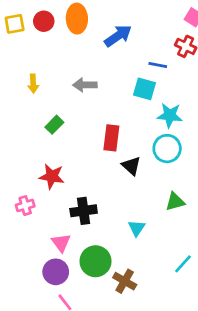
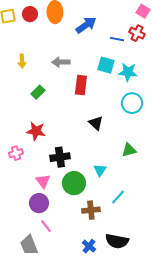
blue line: (158, 65) -> (117, 39), moved
cyan star: (170, 115) -> (128, 72), moved
red rectangle: (111, 138) -> (81, 85), moved
cyan circle: (167, 149) -> (132, 103), moved
green circle: (95, 261) -> (74, 183), moved
cyan line: (183, 264) -> (118, 197), moved
brown cross: (125, 281) -> (91, 210), turned -36

